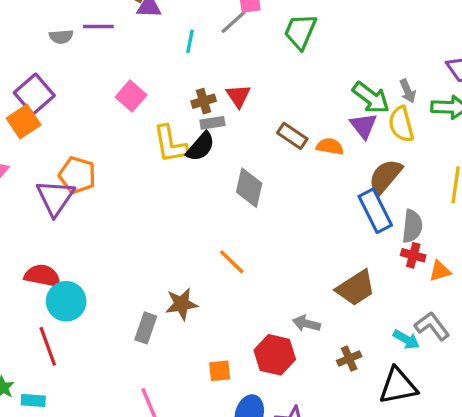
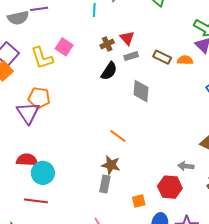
gray semicircle: (61, 37) -> (18, 18), size x1.5
gray rectangle: (212, 123) -> (131, 56), moved
yellow L-shape: (170, 144) -> (42, 58), moved
orange line: (232, 262) -> (118, 136), moved
brown star: (181, 304) -> (111, 165), turned 30
gray rectangle: (146, 328) -> (105, 184), moved
red line: (48, 346) -> (36, 201), turned -55

